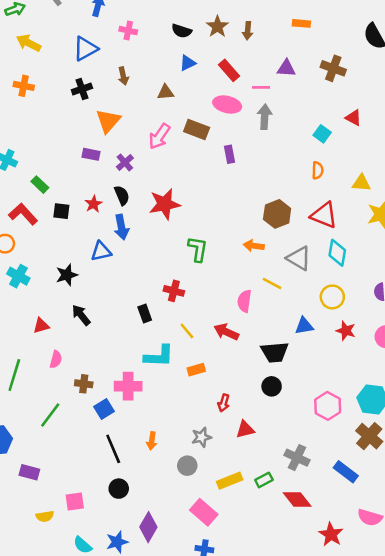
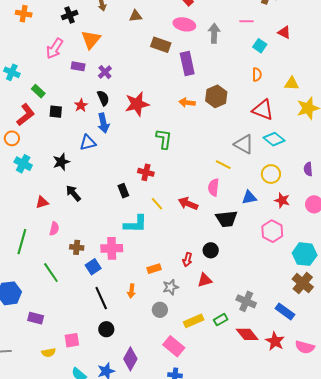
pink line: (261, 87) -> (246, 21), moved
pink arrow: (159, 136) -> (55, 49), moved
purple rectangle: (230, 154) -> (187, 64), size x1.6
red L-shape: (23, 214) -> (26, 115), turned 95
brown hexagon: (277, 214) -> (216, 96), moved
orange arrow: (254, 246) -> (187, 103), moved
cyan diamond: (337, 253) -> (274, 139), turned -60
pink semicircle: (244, 301) -> (214, 187), moved
orange rectangle: (196, 370) -> (154, 269), moved
black circle: (272, 386) -> (211, 250), moved
pink hexagon: (328, 406) -> (272, 231), moved
green line: (50, 415) -> (51, 273), turned -70
red star: (331, 534) -> (275, 341), moved

